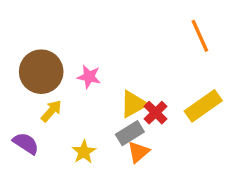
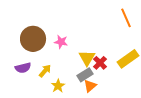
yellow triangle: (133, 104) -> (87, 58), turned -30
yellow arrow: (51, 111) -> (45, 71), moved
purple semicircle: (26, 143) -> (23, 68), moved, turned 133

